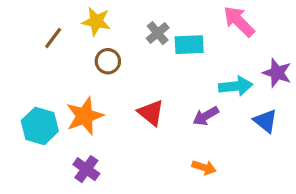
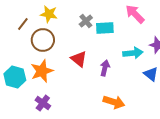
brown circle: (108, 61) -> (43, 40), moved, size x1.5
red triangle: (151, 113) -> (79, 59), moved
purple arrow: (206, 116) -> (105, 68), moved, turned 133
orange arrow: (204, 167) -> (114, 102), size x1.5

